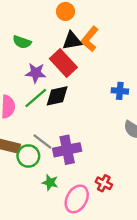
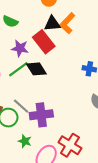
black diamond: (57, 96) -> (36, 69), turned 65
red cross: (104, 183) -> (70, 145), size x1.6

